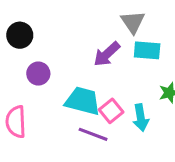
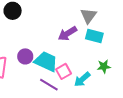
purple circle: (38, 74) -> (25, 56), moved
cyan arrow: (141, 118) -> (82, 79), turned 48

